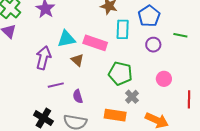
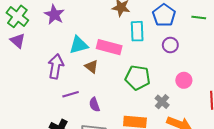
green line: (180, 35) -> (199, 18), moved
gray cross: (132, 97) -> (162, 102), moved

